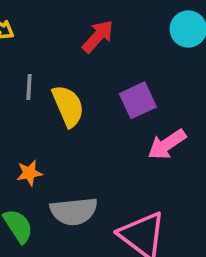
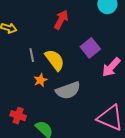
orange star: (29, 173) -> (40, 80), moved
gray semicircle: (74, 211) -> (68, 90), moved

